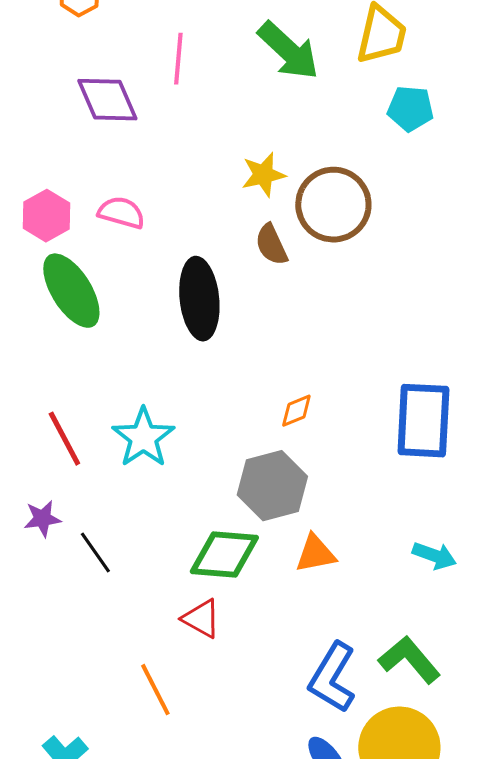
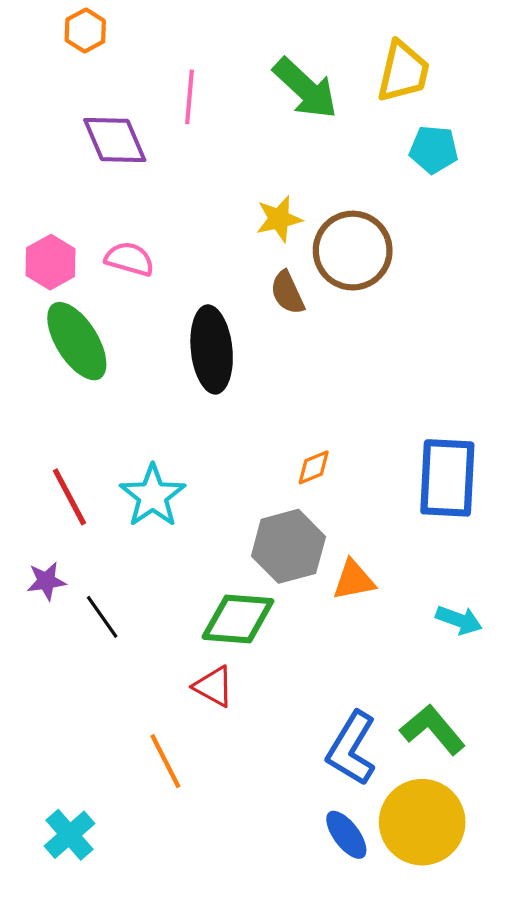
orange triangle: (315, 554) -> (354, 580), moved

